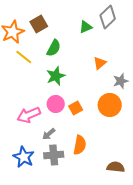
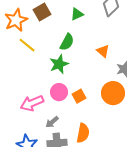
green triangle: (86, 27) -> (77, 14), moved
green semicircle: (54, 48) -> (67, 42), moved
orange triangle: (100, 63) -> (103, 51), turned -40

